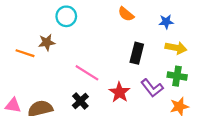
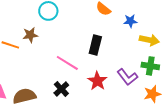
blue star: (166, 22) -> (130, 21), moved
black rectangle: (137, 53) -> (95, 45), moved

